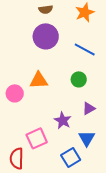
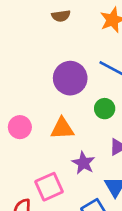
purple circle: (46, 36) -> (70, 78), moved
orange triangle: (39, 80) -> (62, 128), moved

